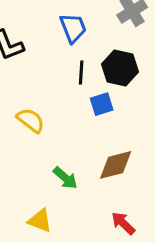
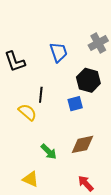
black line: (81, 73) -> (41, 95), moved

